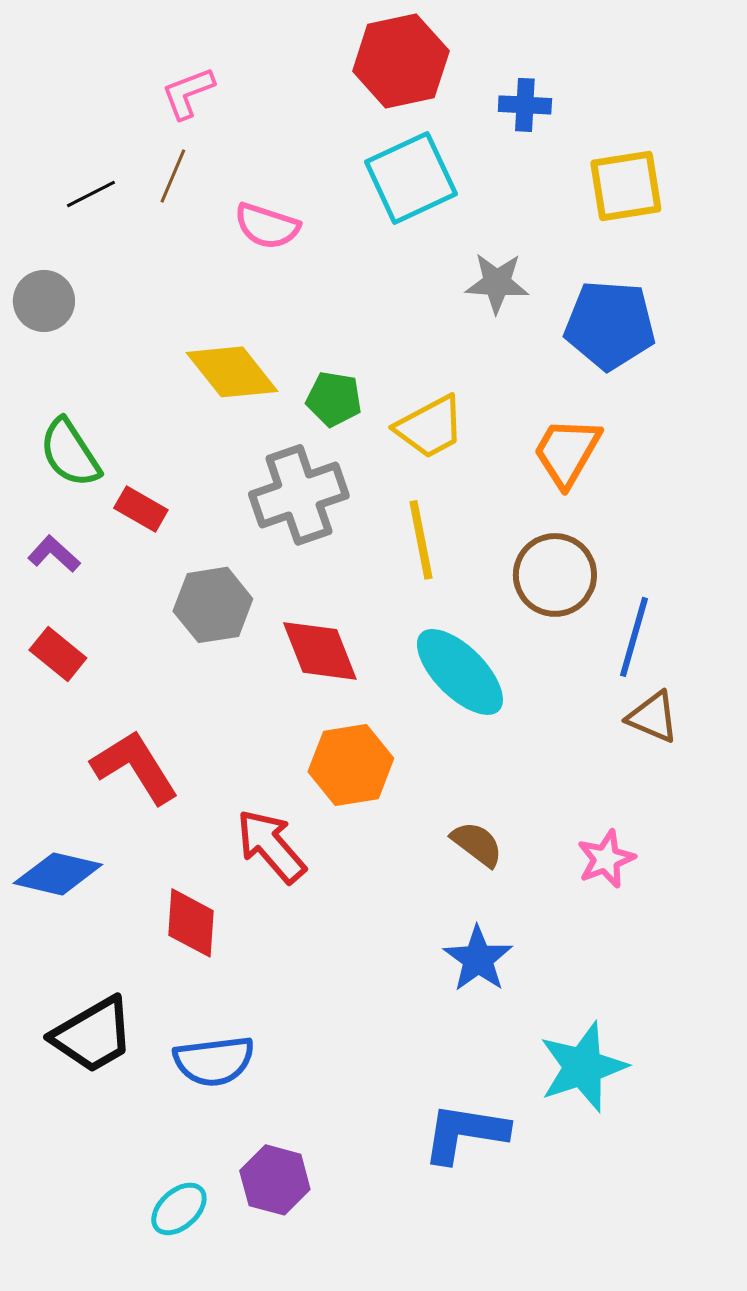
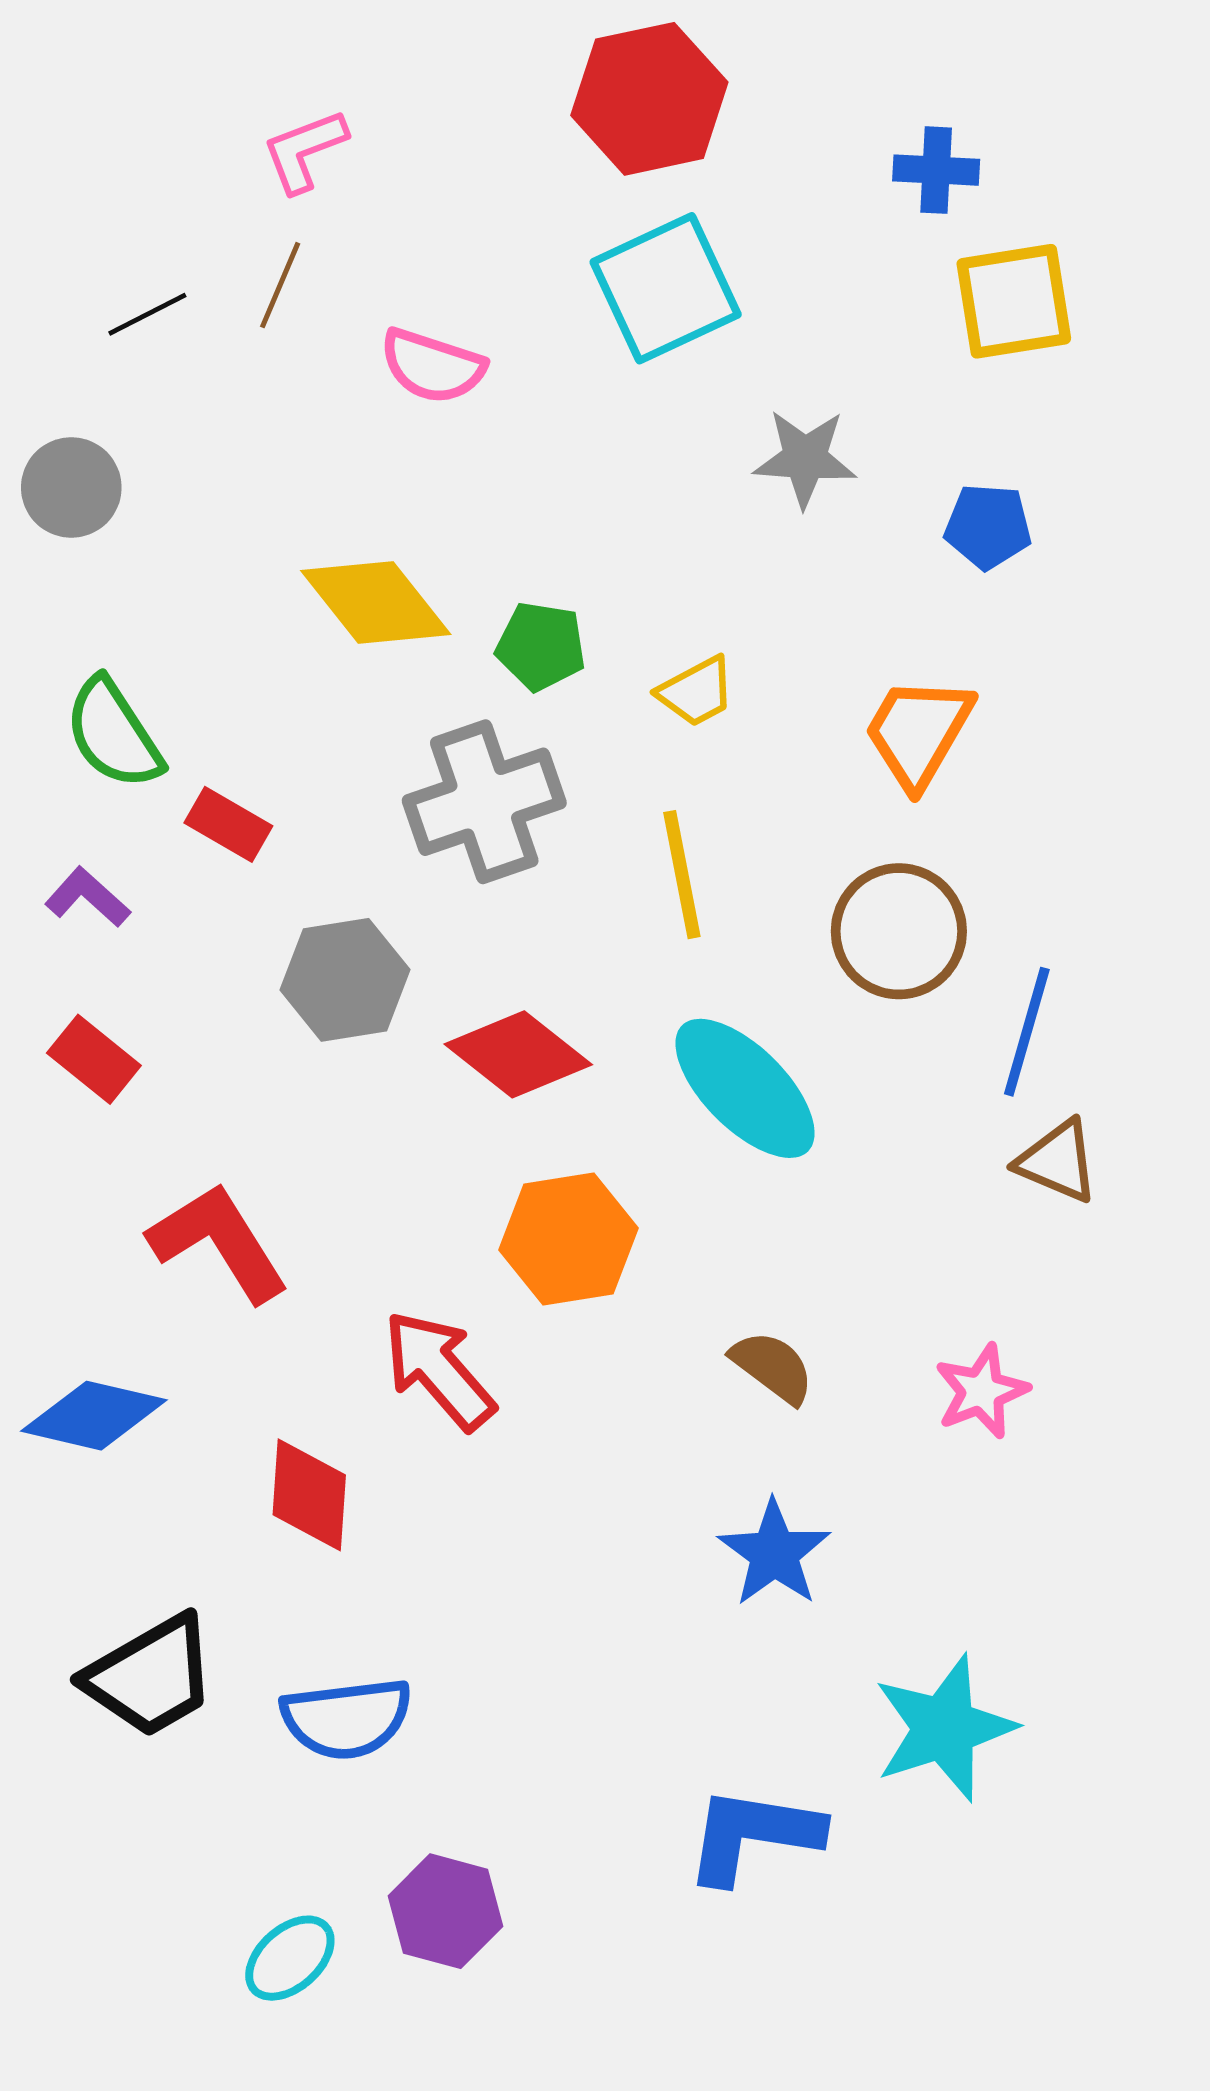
blue cross: (525, 105) -> (936, 170), moved
blue pentagon: (610, 325) -> (988, 526), size x0.6
yellow trapezoid: (430, 427) -> (696, 692), size x0.7
red diamond: (320, 651) -> (518, 1054), turned -30

